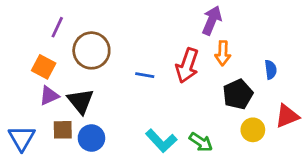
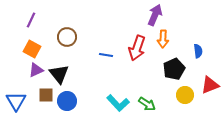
purple line: (57, 27) -> (31, 20), moved
brown circle: (91, 50) -> (67, 37), size x0.7

